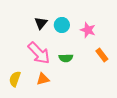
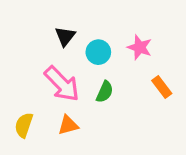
cyan circle: (62, 25) -> (98, 52), moved
green semicircle: (66, 58) -> (105, 92), turned -64

